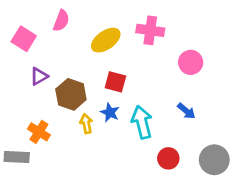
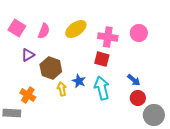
pink semicircle: (61, 21) -> (44, 31), moved
pink cross: (150, 30) -> (108, 37), moved
pink circle: (191, 62) -> (139, 33), moved
red square: (115, 82) -> (102, 59), moved
red circle: (168, 158) -> (138, 98), moved

